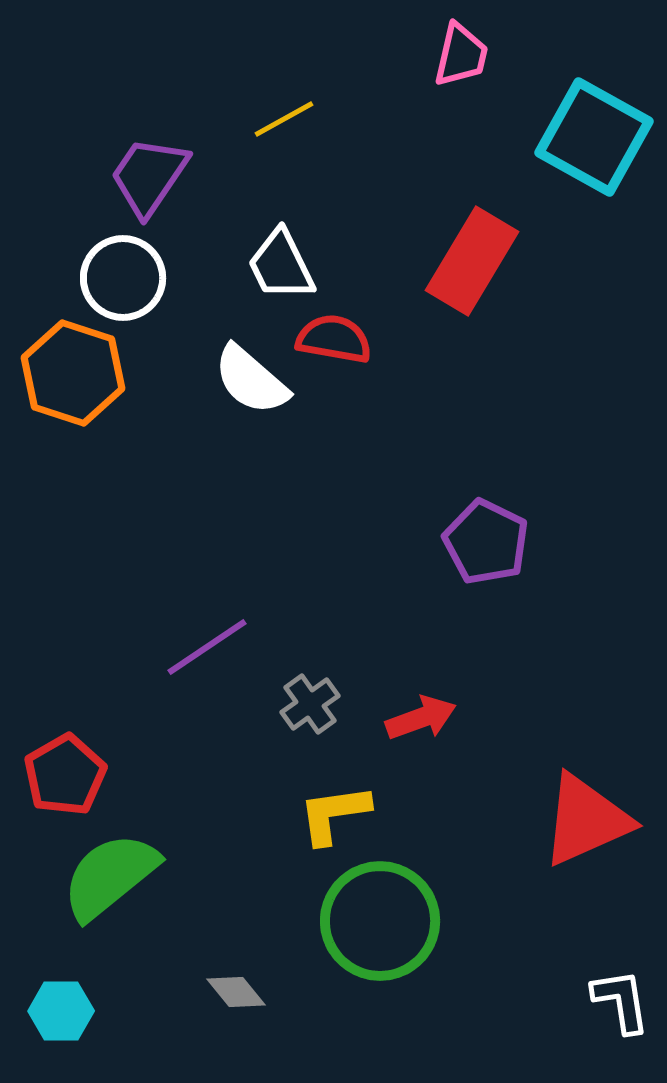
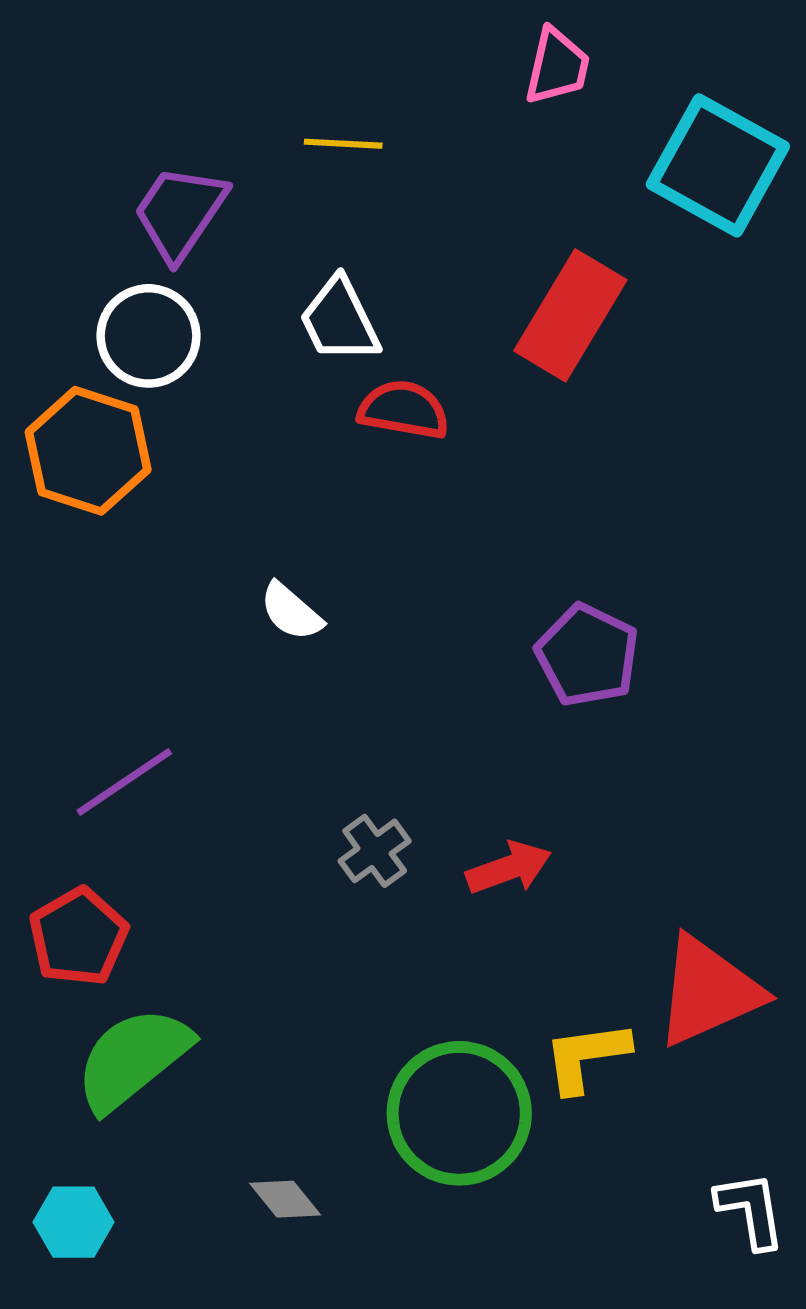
yellow line: (284, 119) -> (343, 144), turned 32
white semicircle: (251, 380) -> (291, 612), moved, size x0.7
purple line: (207, 647) -> (124, 782), moved
yellow L-shape: (334, 814) -> (586, 1056), moved

